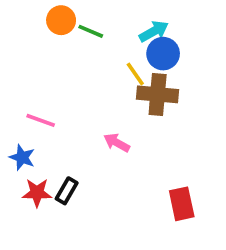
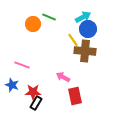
orange circle: (61, 20) -> (33, 24), moved
red star: (37, 193) -> (33, 92), moved
red rectangle: (182, 204) -> (75, 96), moved

